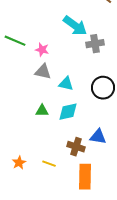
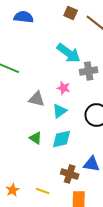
pink star: (42, 50) -> (64, 88), moved
cyan triangle: (66, 84) -> (60, 111), turned -49
green triangle: (42, 111) -> (36, 138), turned 32

